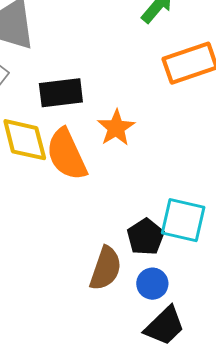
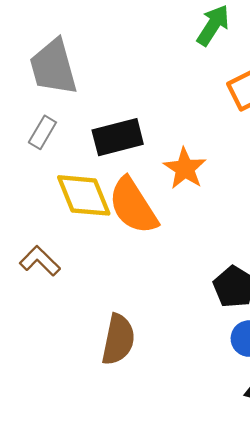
brown semicircle: (106, 268) -> (118, 339), moved

